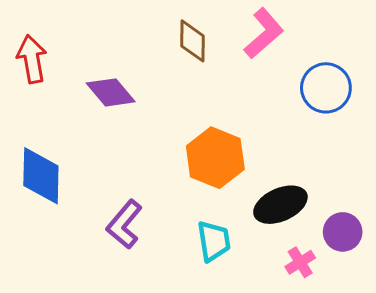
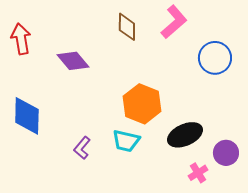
purple L-shape: (124, 224) -> (82, 148), size x0.7
cyan trapezoid: (214, 241) -> (126, 141), moved, turned 112

